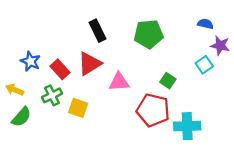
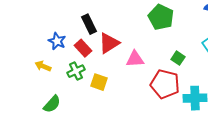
black rectangle: (97, 31) -> (89, 24), moved
green pentagon: (149, 34) -> (161, 17), turned 30
green semicircle: (21, 117) -> (52, 104), moved

